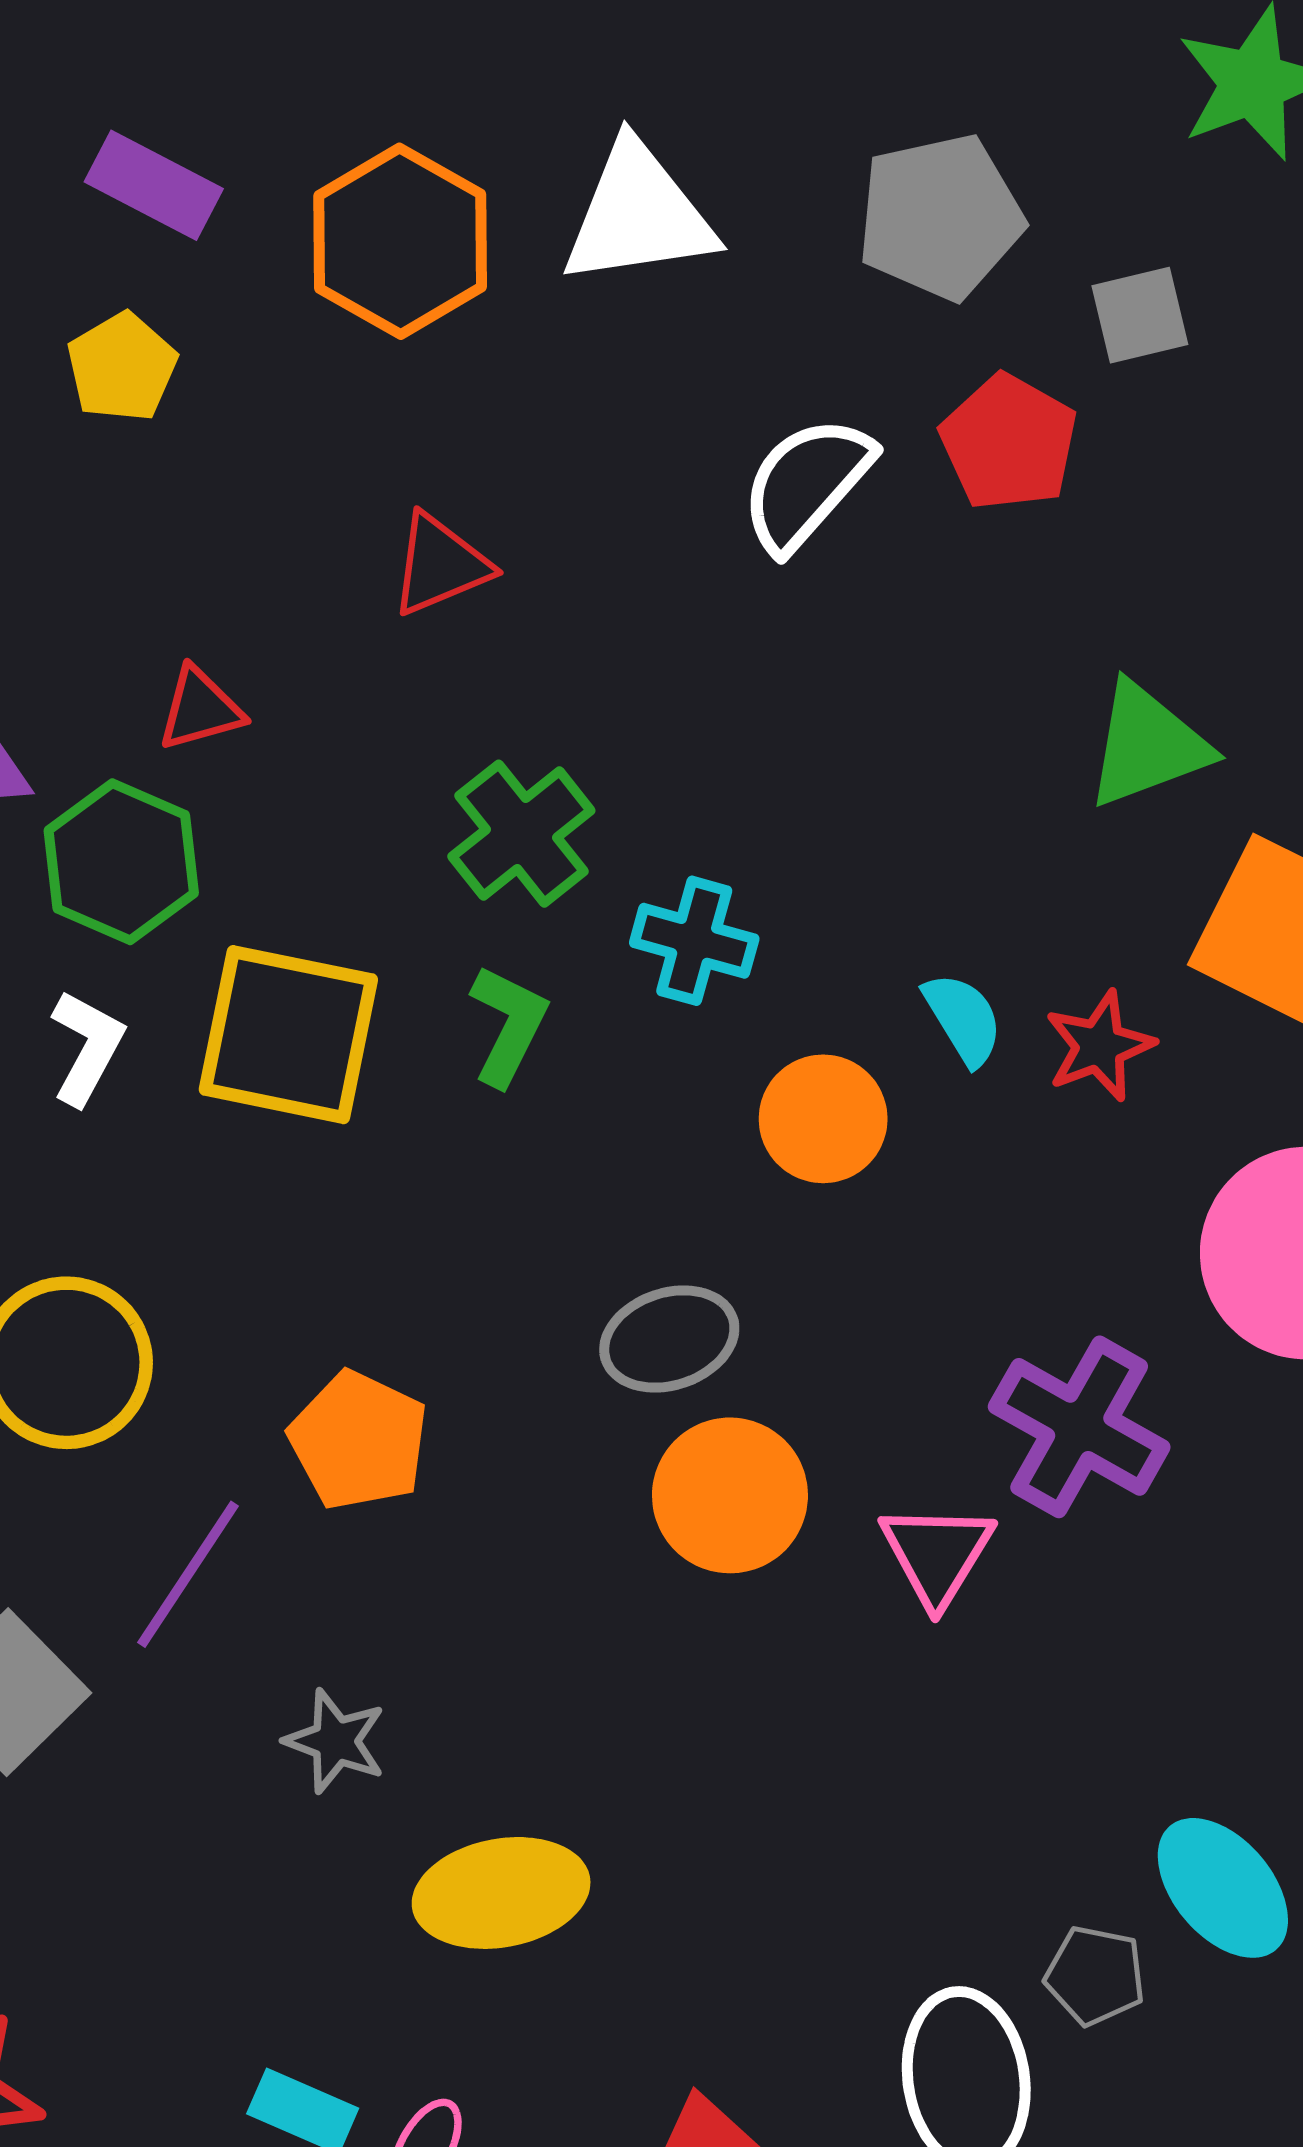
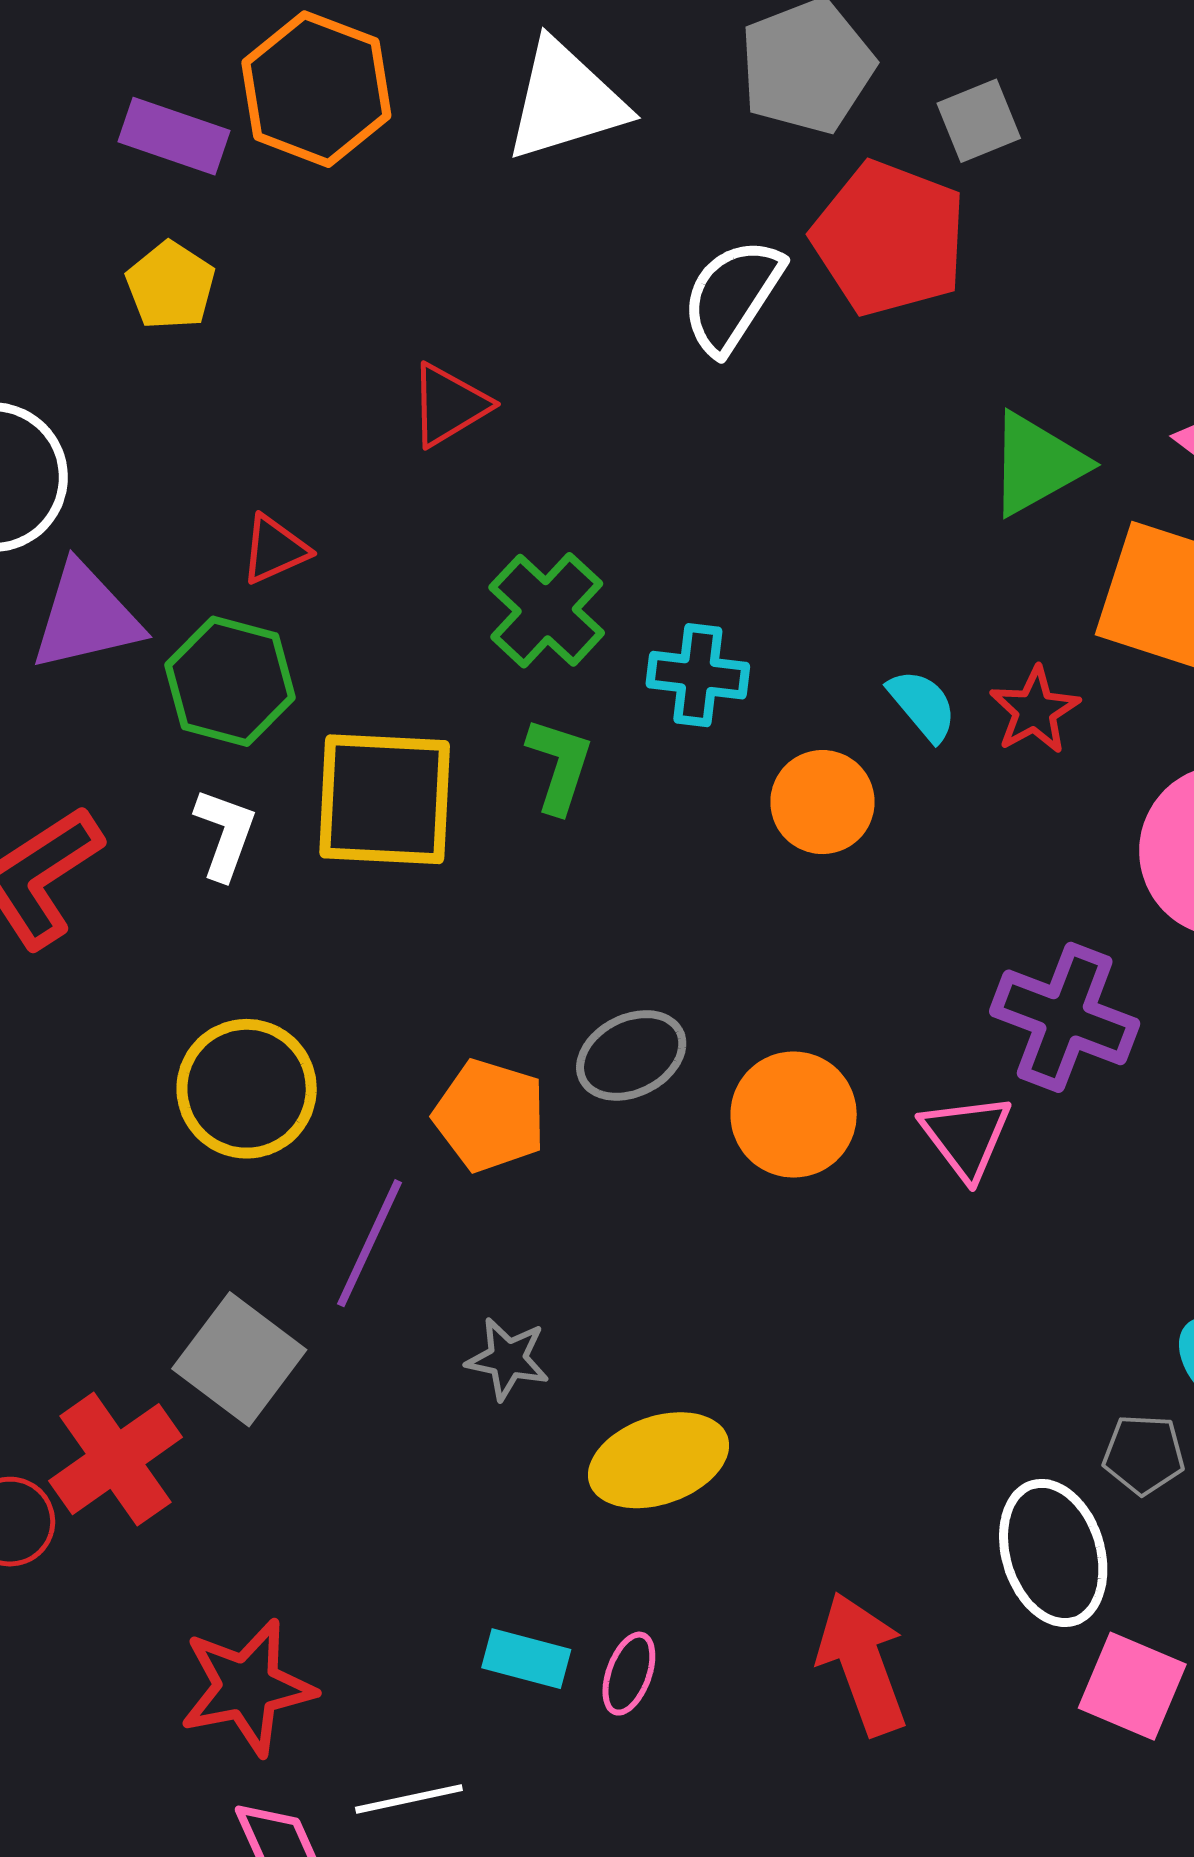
orange hexagon: (400, 241) -> (316, 89), moved
red pentagon: (1009, 442) -> (889, 238), size x1.4
gray ellipse: (669, 1339) -> (631, 1055), moved

